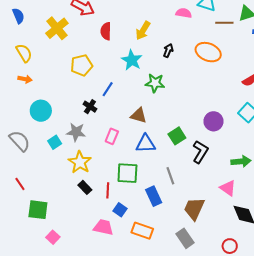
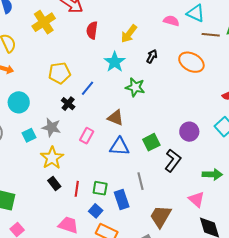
yellow pentagon: (82, 65) -> (59, 73), moved
green square: (127, 173) -> (100, 188), moved, size x0.7
blue square: (120, 210) -> (96, 211), moved

